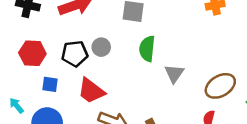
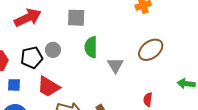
brown ellipse: (220, 86) -> (151, 50), moved

